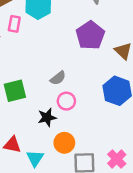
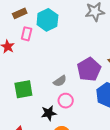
purple pentagon: (90, 35) -> (89, 69), moved

